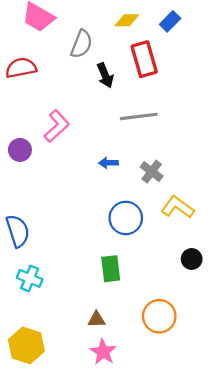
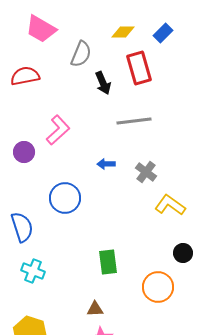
blue circle: (126, 218) -> (65, 198), moved
orange circle: (159, 316) -> (158, 287), moved

